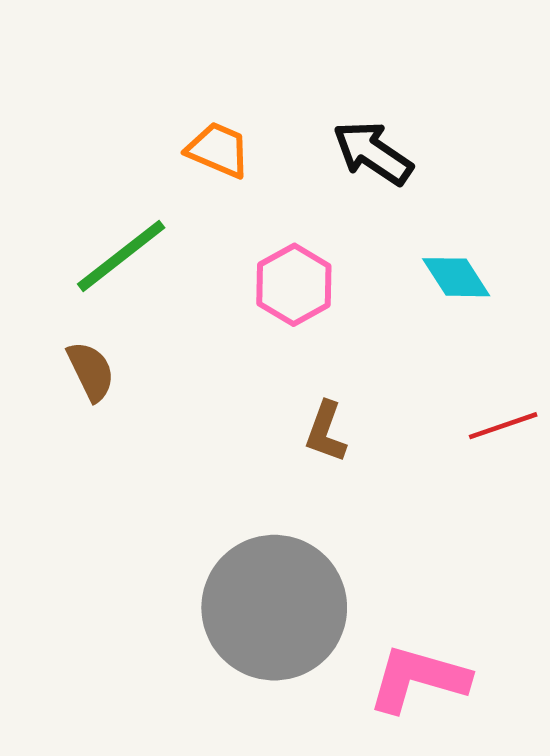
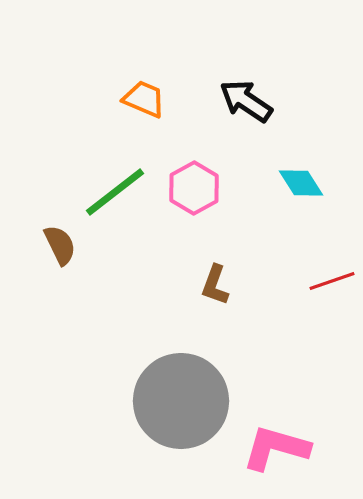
green line: (121, 256) -> (115, 192), moved

